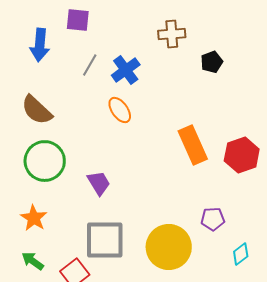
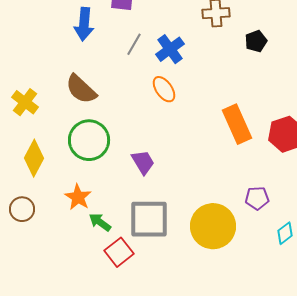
green arrow: (33, 261) -> (100, 222), moved

